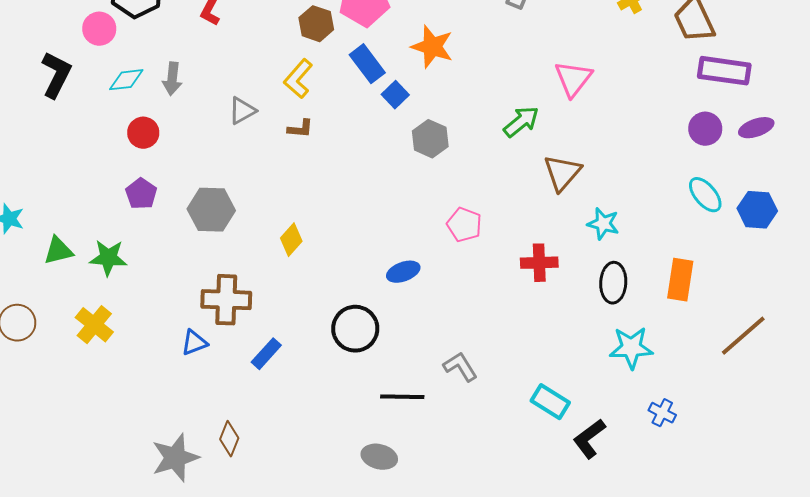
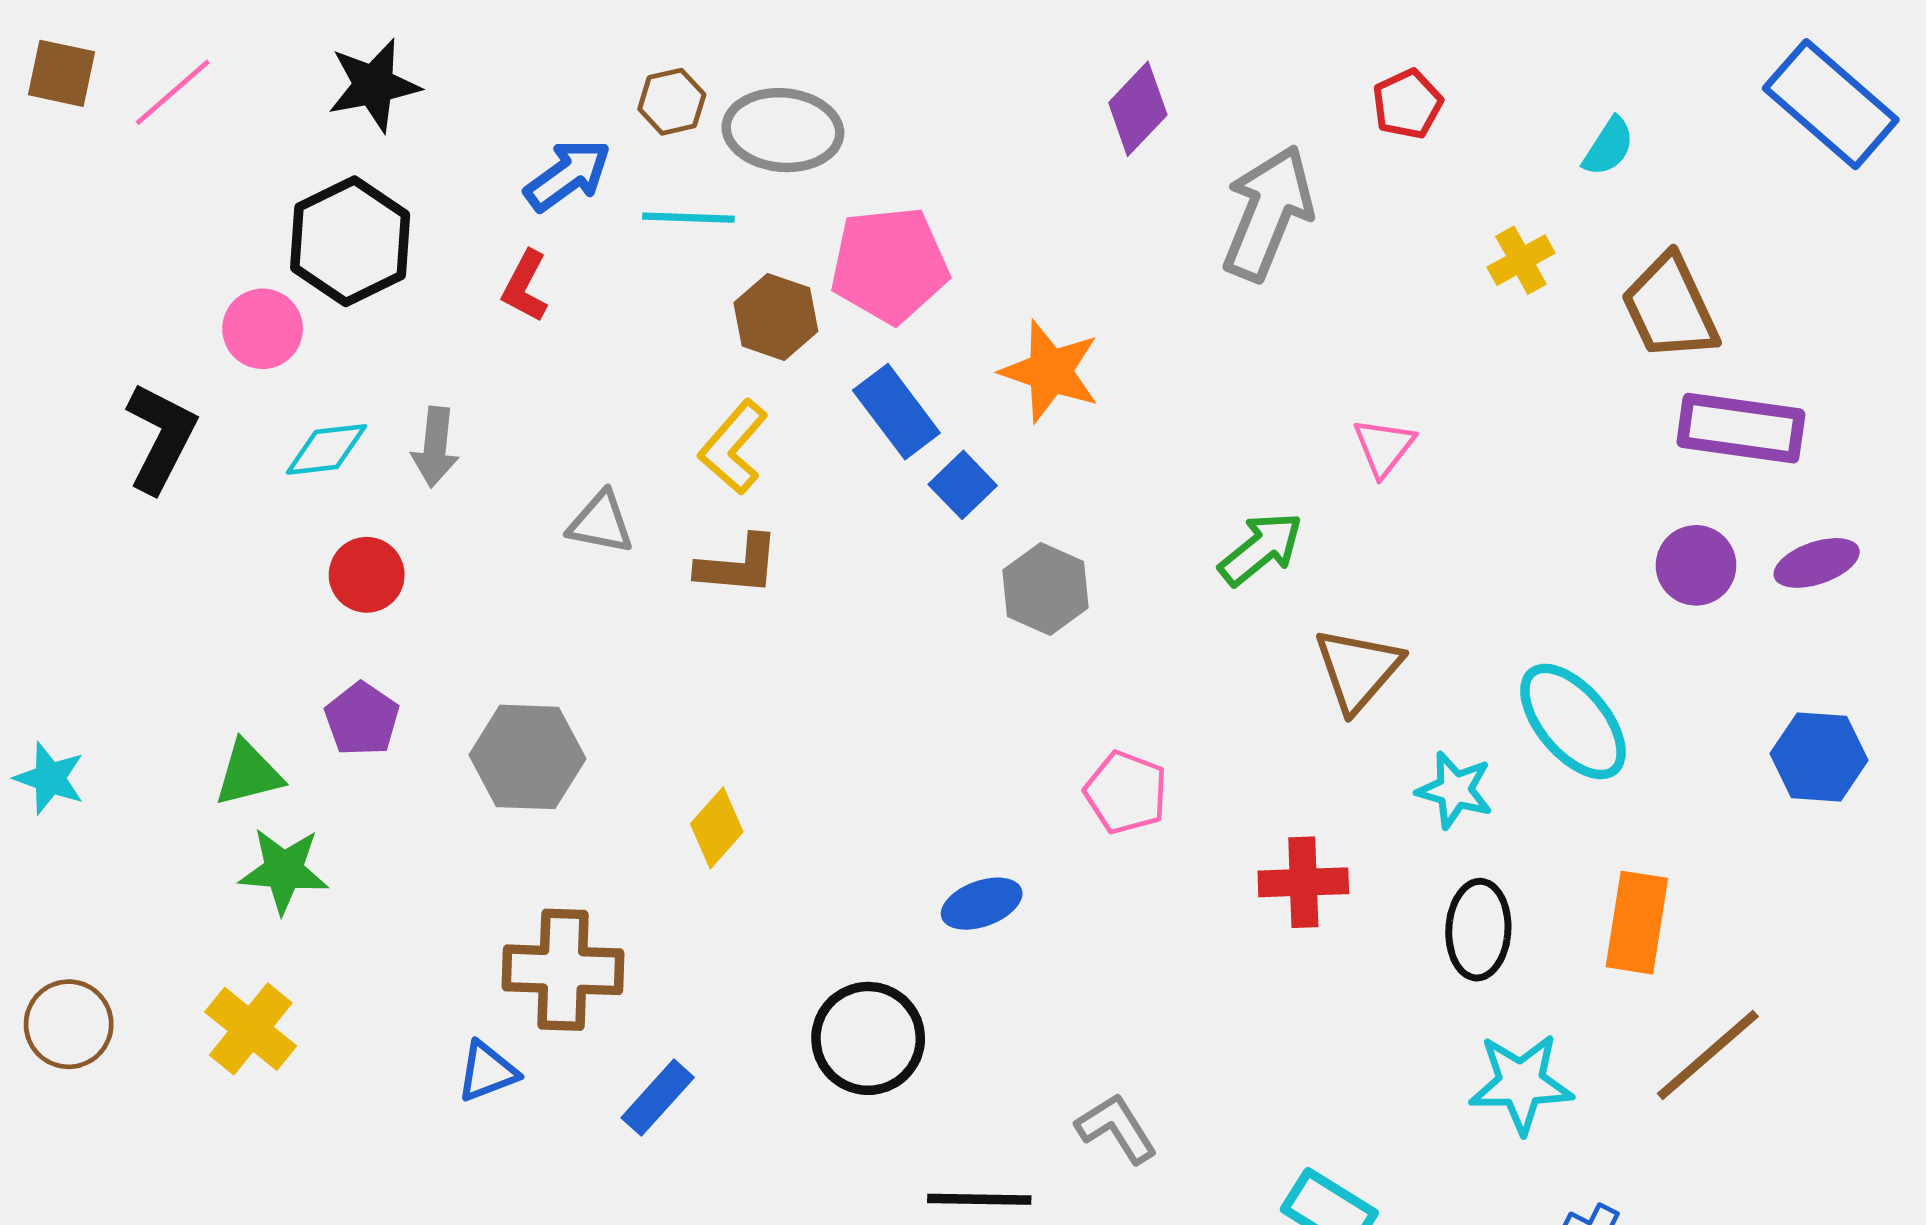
pink triangle: (573, 79) -> (1384, 447), size x0.7
gray triangle: (242, 111) -> (601, 523), turned 40
brown L-shape: (300, 129) -> (738, 565), size x1.4
cyan ellipse: (705, 195) -> (1573, 721), moved, size x1.4
green triangle: (58, 251) -> (248, 773), moved
brown line: (743, 336) -> (1708, 1055), moved

